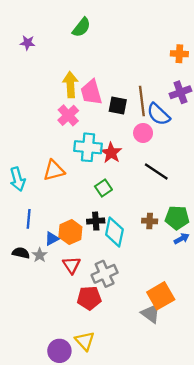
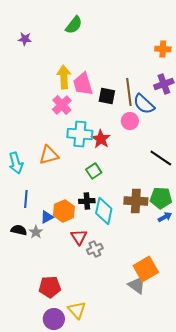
black line: (156, 171) -> (161, 158), moved
brown cross: (150, 221) -> (136, 201), size x1.6
red triangle: (72, 265) -> (79, 237), moved
gray cross: (105, 274) -> (95, 249), size x0.7
red pentagon: (89, 298) -> (50, 287), moved

